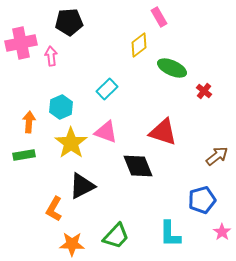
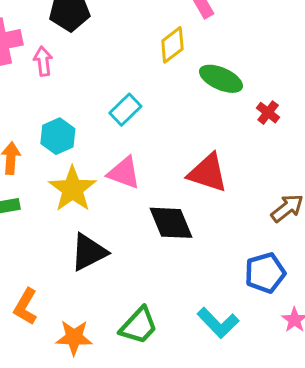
orange L-shape: (54, 209) -> (25, 307), moved
cyan L-shape: (170, 234) -> (218, 323), turned -44

